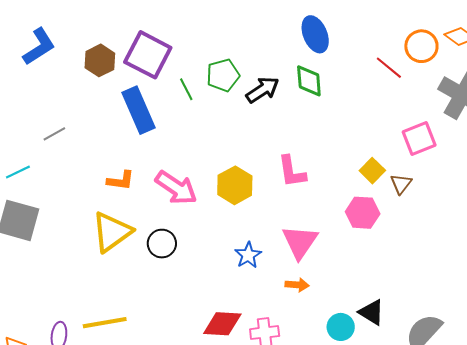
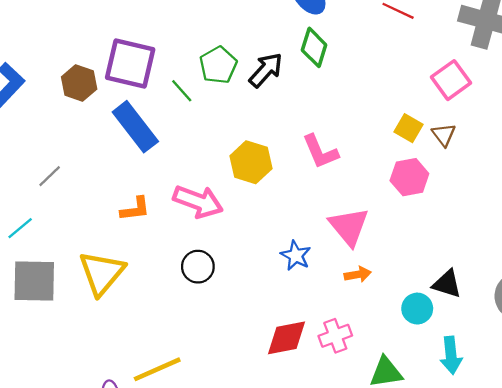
green diamond: (309, 81) -> (314, 47), turned 36
yellow hexagon: (235, 185) -> (251, 162), moved
yellow triangle: (112, 232) -> (102, 273), moved

